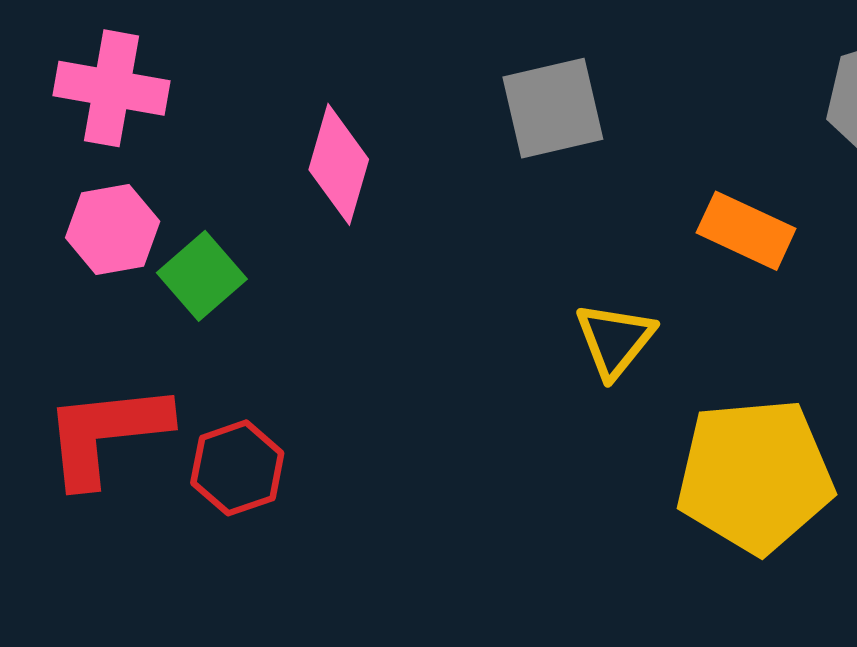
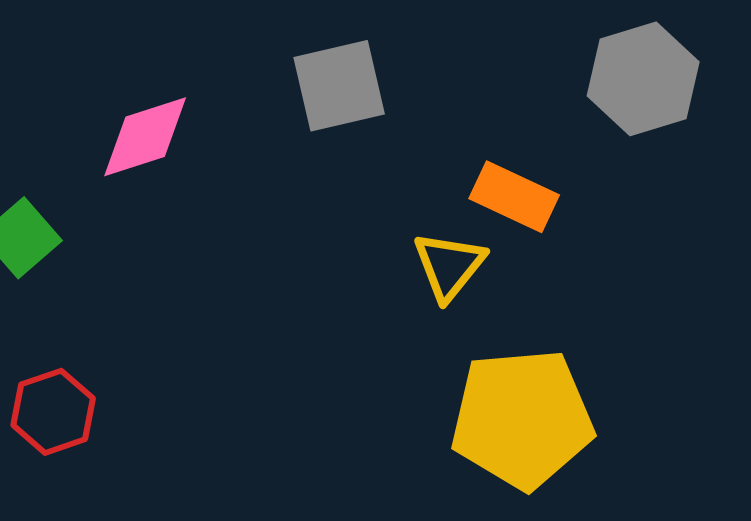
pink diamond: (339, 164) -> (145, 137), turned 56
yellow triangle: (615, 340) -> (449, 266), moved

